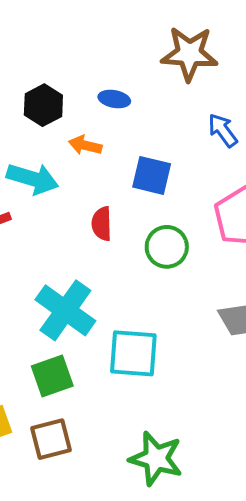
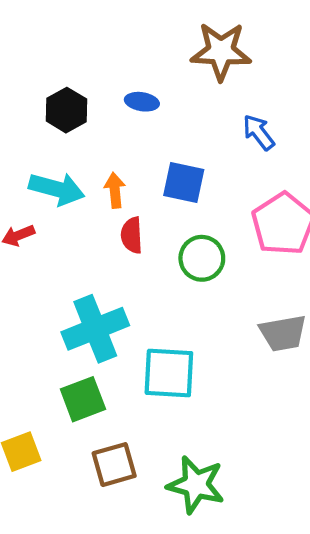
orange arrow: (85, 145) -> (115, 190), moved, turned 72
cyan cross: (65, 310) -> (95, 329), turned 34
brown square: (51, 439) -> (114, 465), moved

